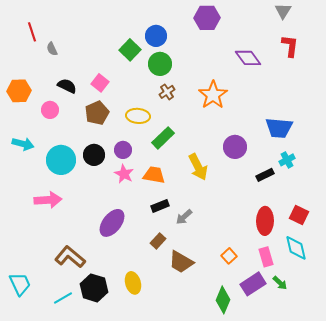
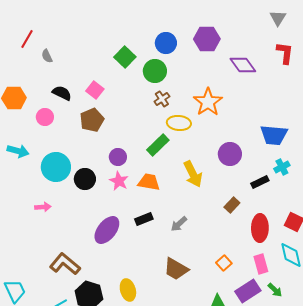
purple hexagon: (207, 18) -> (207, 39), moved
red line: (32, 32) -> (27, 39), turned 48
blue circle: (156, 36) -> (166, 43), moved
yellow ellipse: (138, 116) -> (179, 123), moved
black circle: (94, 155) -> (85, 179), moved
pink arrow: (48, 200) -> (43, 207), size x0.6
black rectangle: (160, 206) -> (144, 219), moved
brown rectangle: (158, 241) -> (232, 205), moved

